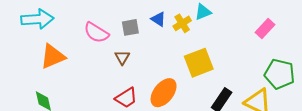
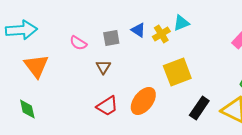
pink semicircle: (96, 33) -> (78, 43), size x0.7
orange triangle: (53, 56) -> (36, 66), turned -44

